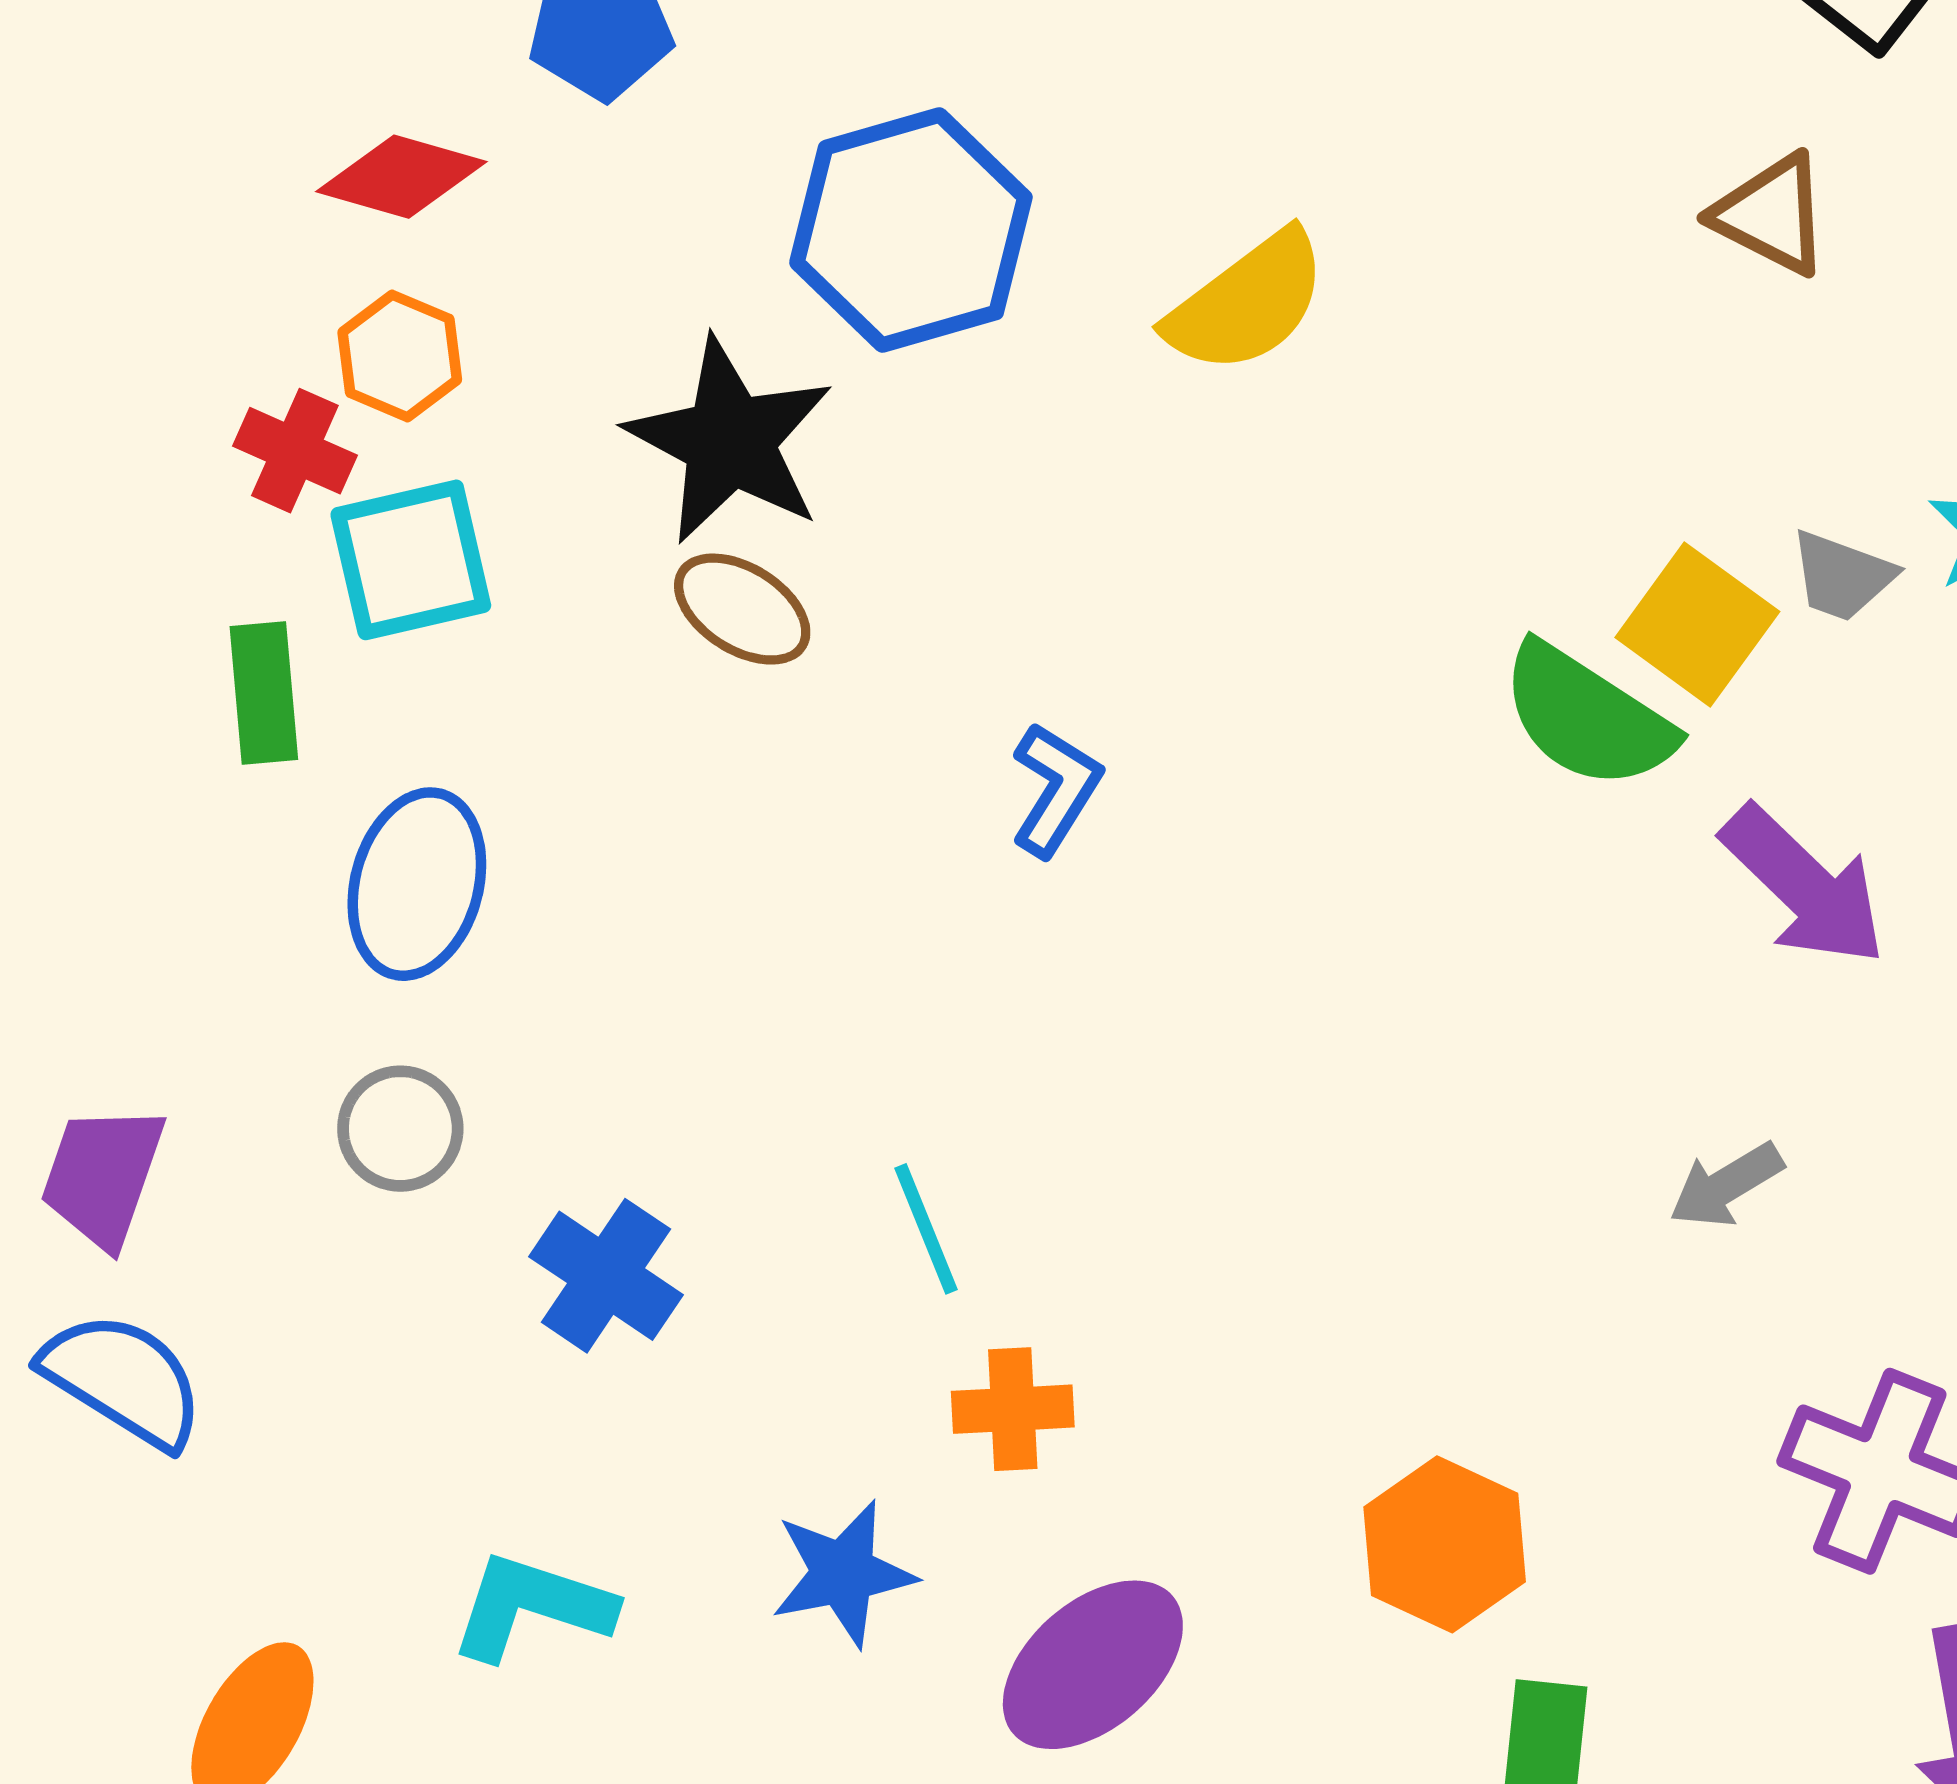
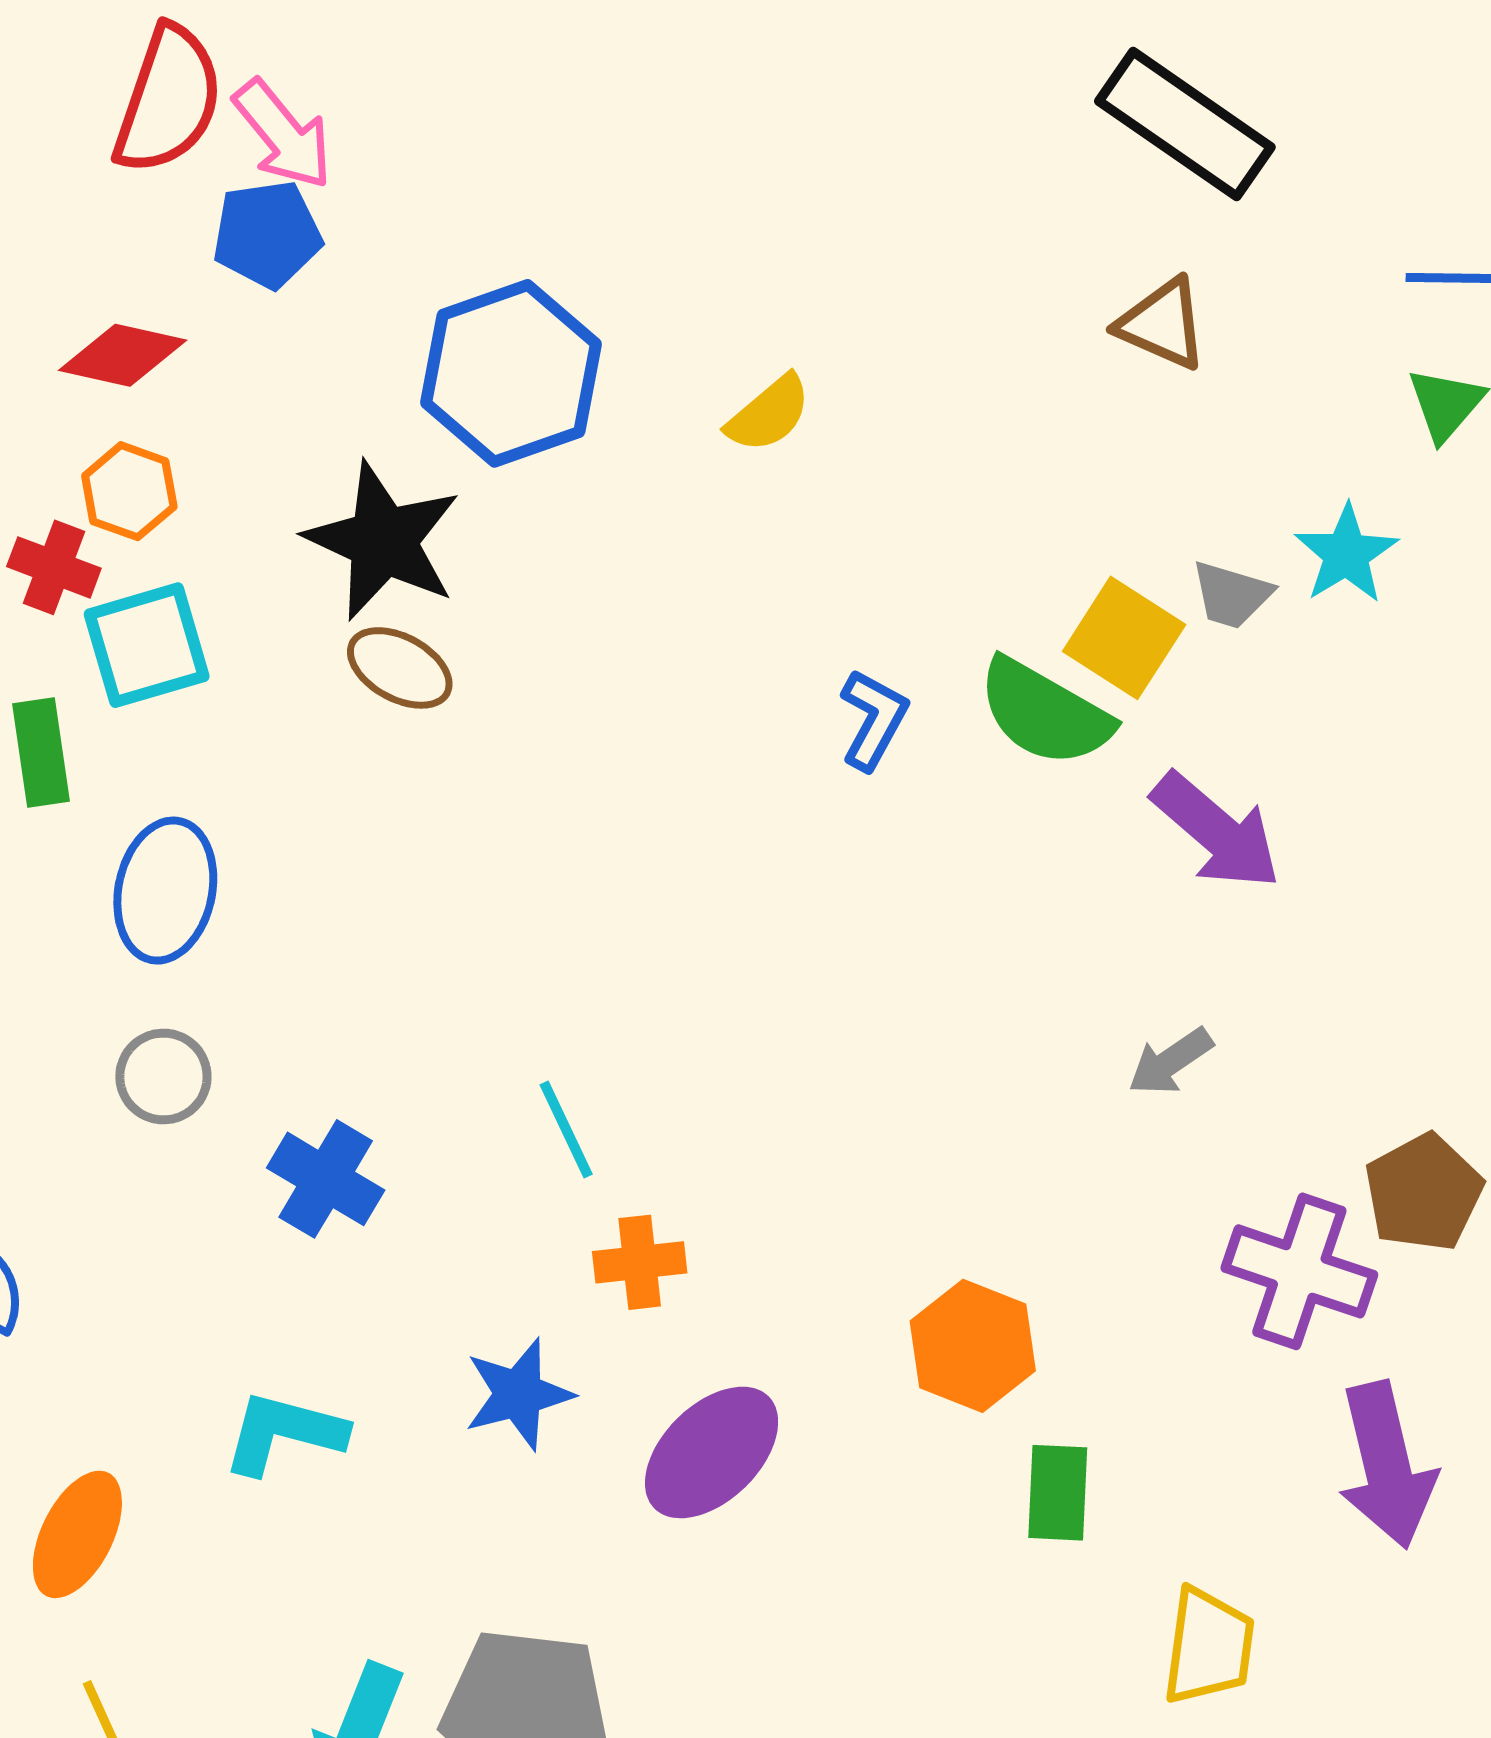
yellow semicircle: (1247, 303) -> (769, 414), size x0.7
blue L-shape: (1056, 789) -> (874, 719), moved

